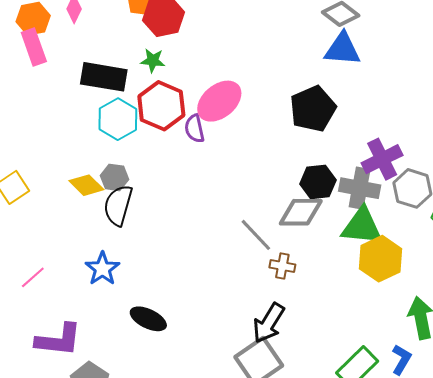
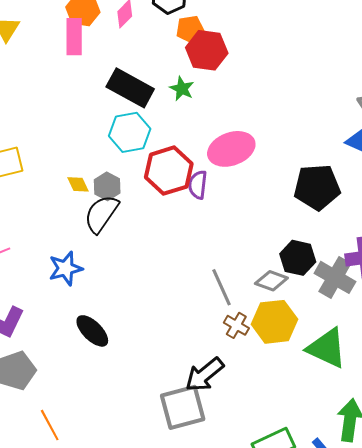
red hexagon: (161, 106) -> (169, 171), moved
purple semicircle: (195, 129) -> (198, 185), moved
yellow diamond: (86, 185) -> (78, 184), size x0.7
gray diamond: (301, 212) -> (271, 281), size x0.7
green triangle: (362, 226) -> (327, 348), moved
yellow hexagon: (381, 259) -> (275, 322), moved

